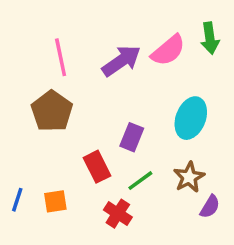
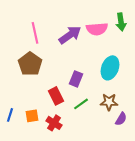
pink semicircle: (168, 50) -> (97, 29), turned 35
brown star: (189, 177) -> (109, 102), turned 30
red cross: (118, 214) -> (54, 123), moved

